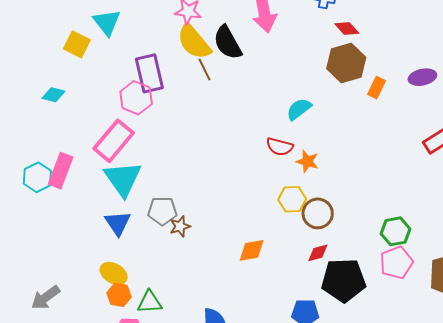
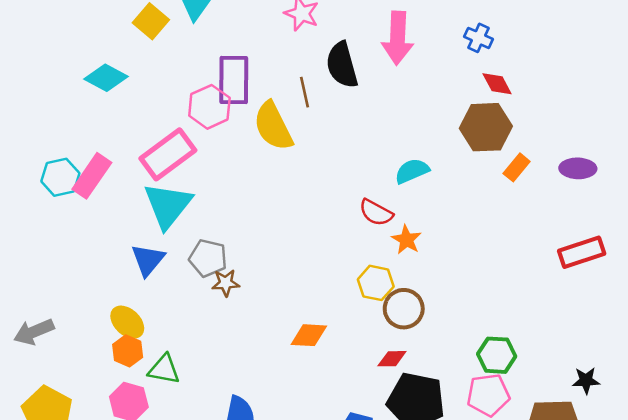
yellow semicircle: (194, 42) -> (273, 126), moved
cyan diamond: (54, 95) -> (106, 78), size x1.4

